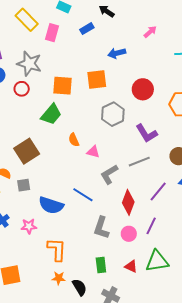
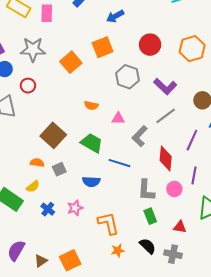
orange square: (62, 86) -> (71, 62), turned -30
red circle: (22, 89) -> (28, 86), moved
green trapezoid: (51, 114) -> (92, 143), moved, turned -85
orange semicircle: (74, 140) -> (91, 105), moved, turned -40
blue semicircle: (51, 205) -> (91, 182), size x0.7
green rectangle: (101, 265) -> (150, 216), moved
red triangle: (131, 266) -> (180, 227), moved
black semicircle: (80, 287) -> (148, 246), moved

